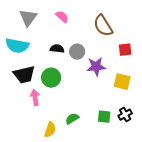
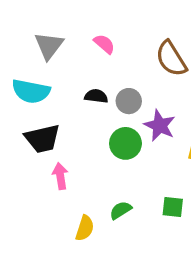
purple star: (96, 67) -> (160, 125), turned 30
green circle: (51, 78) -> (125, 143), moved

